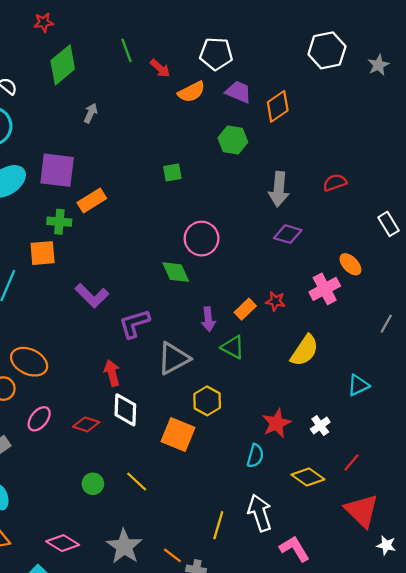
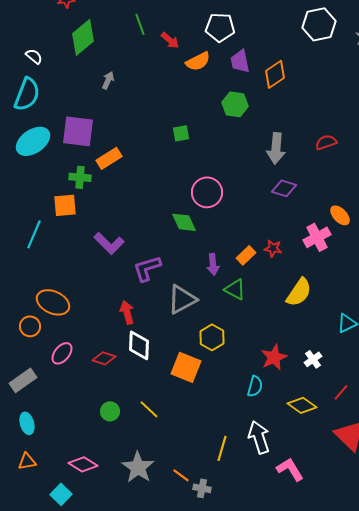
purple trapezoid: (238, 92) -> (240, 61), turned -125

